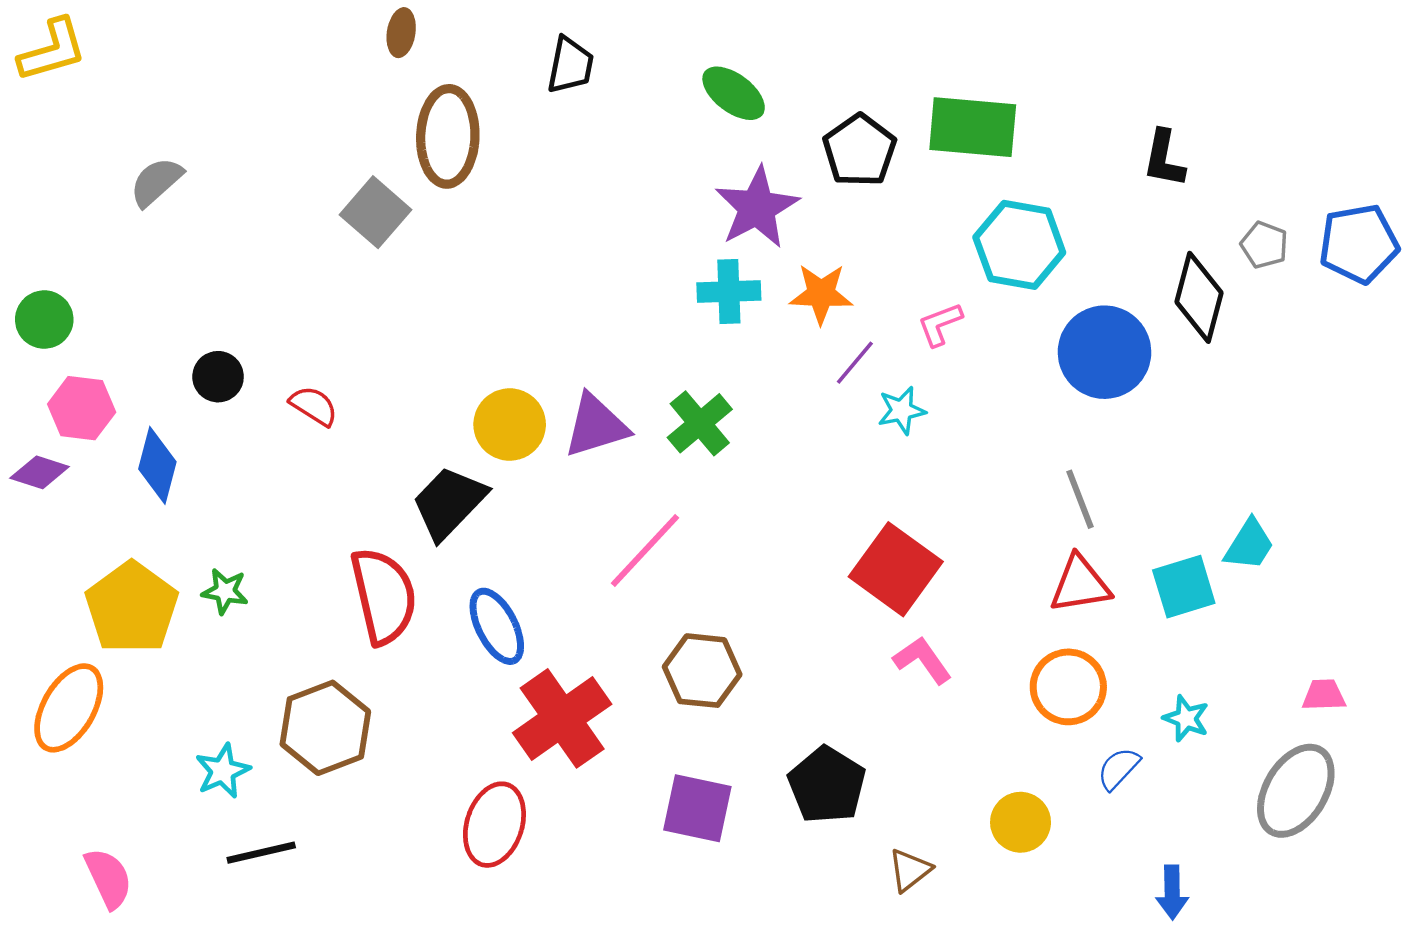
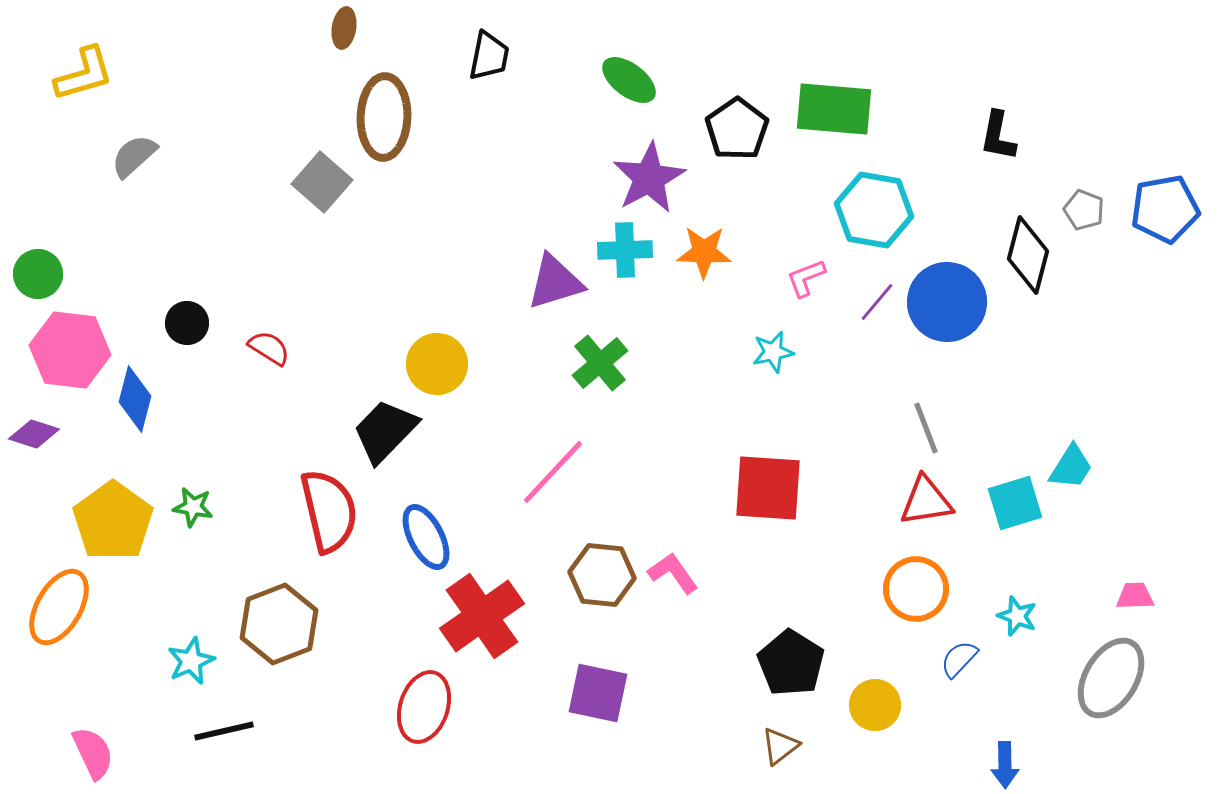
yellow L-shape: (52, 50) -> (84, 74), moved
purple line: (855, 363) -> (877, 302), moved
pink hexagon: (82, 408) -> (70, 350), size x1.4
purple triangle: (596, 426) -> (555, 282), moved
purple diamond: (40, 472) -> (34, 434), moved
red square: (896, 569) -> (768, 488), turned -32
pink L-shape: (923, 660) -> (673, 573), moved
black pentagon: (827, 785) -> (791, 663), moved

